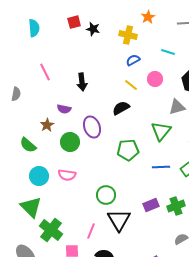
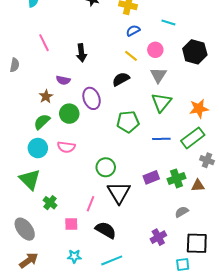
gray triangle: (177, 107) -> (158, 75), moved, turned -42
green semicircle: (28, 145) -> (42, 122), moved, turned 96
green cross: (51, 230) -> (50, 203), size x0.6

